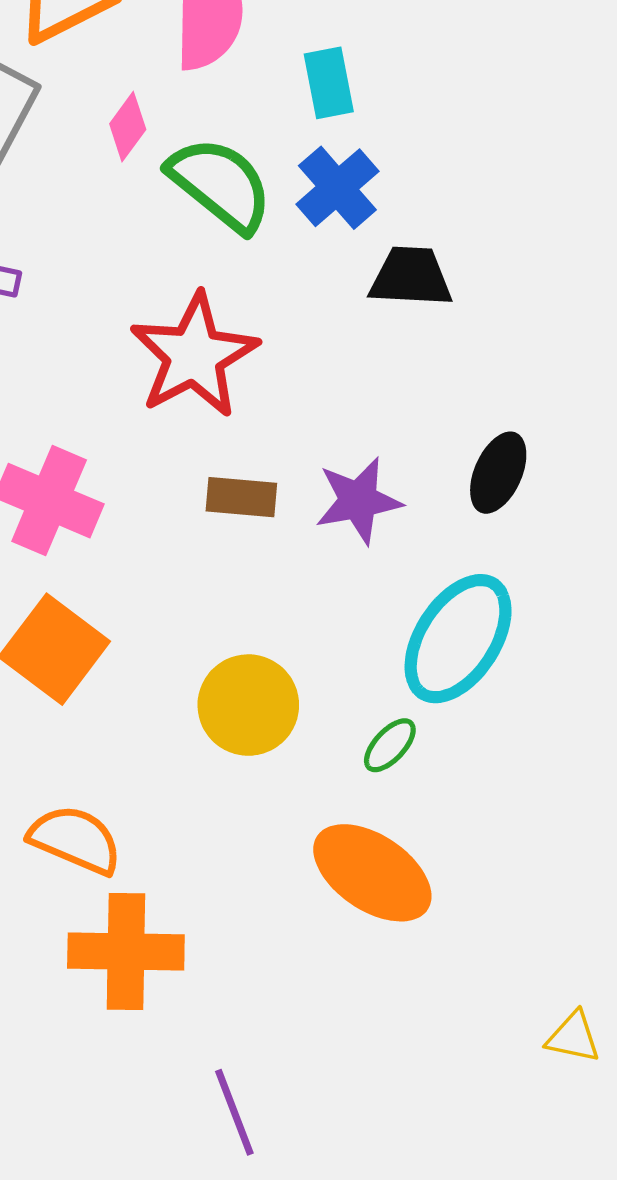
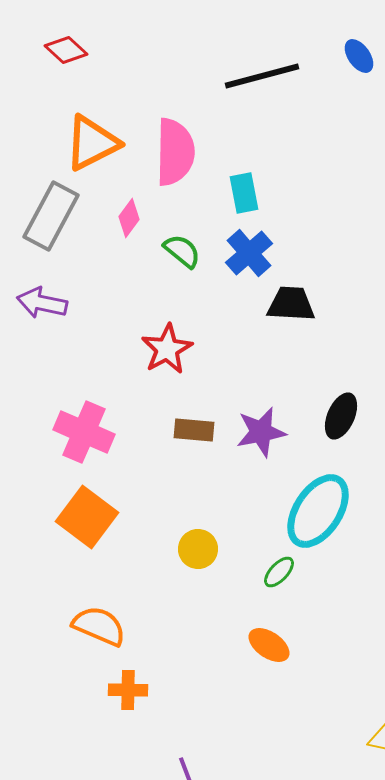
green semicircle: (220, 184) -> (182, 251), size x0.6
red star: (194, 356) -> (167, 349), size x0.7
yellow circle: (248, 705) -> (198, 549), size x0.7
orange ellipse: (372, 873) -> (269, 645), size x0.6
orange cross: (126, 951) -> (128, 690), size x0.6

